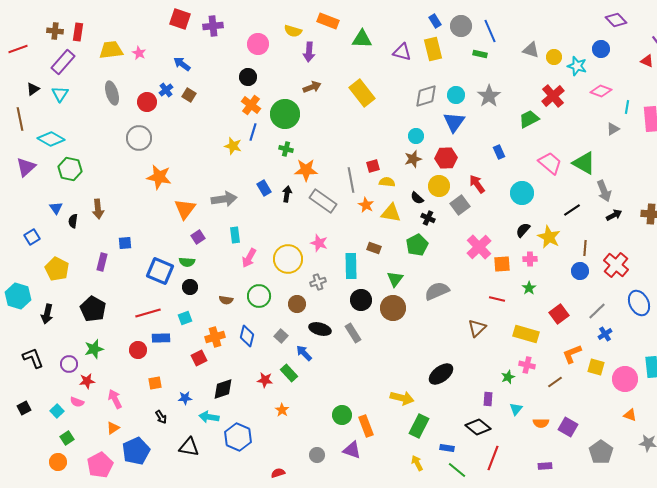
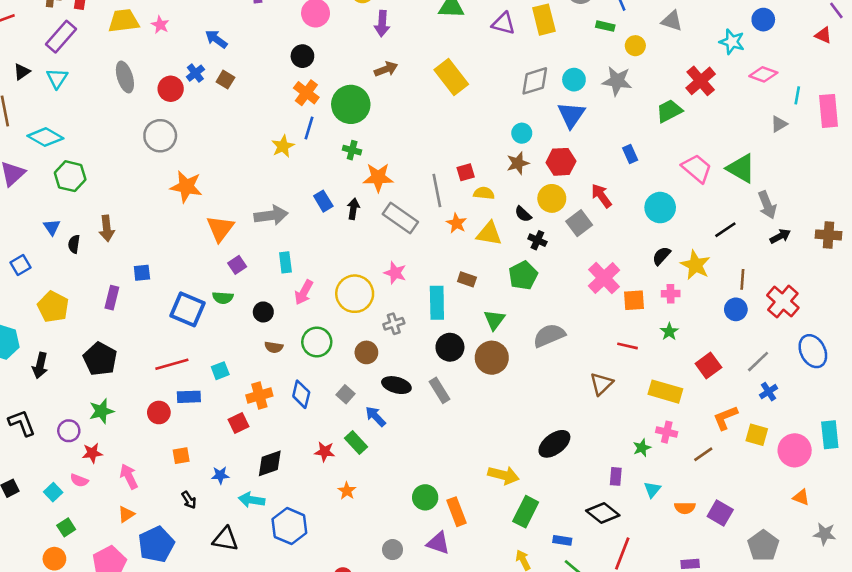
yellow circle: (554, 57) -> (635, 46), moved
gray star: (489, 96) -> (617, 81), turned -30
yellow star: (233, 146) -> (283, 146), turned 30
black circle: (190, 287) -> (263, 312), moved

